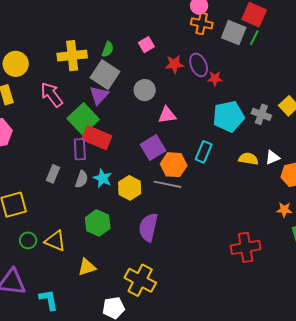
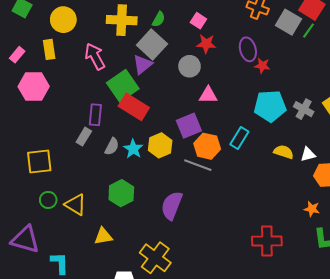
pink square: (146, 45) -> (198, 21), turned -35
red star: (174, 64) -> (206, 44), moved
purple rectangle: (80, 149) -> (95, 115), moved
yellow hexagon: (130, 188) -> (160, 145), moved

